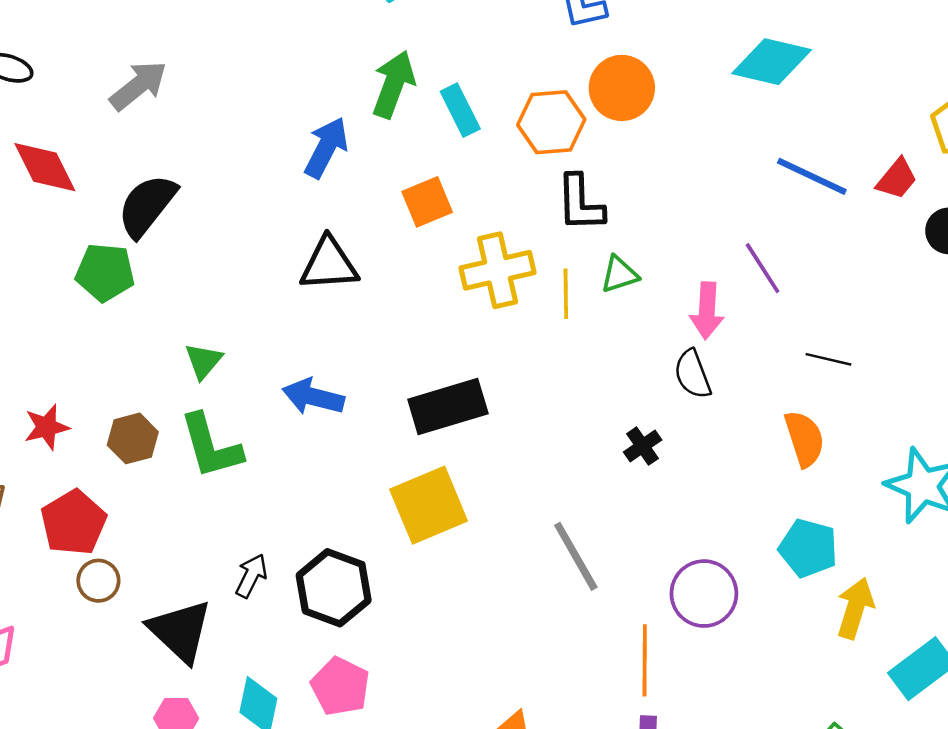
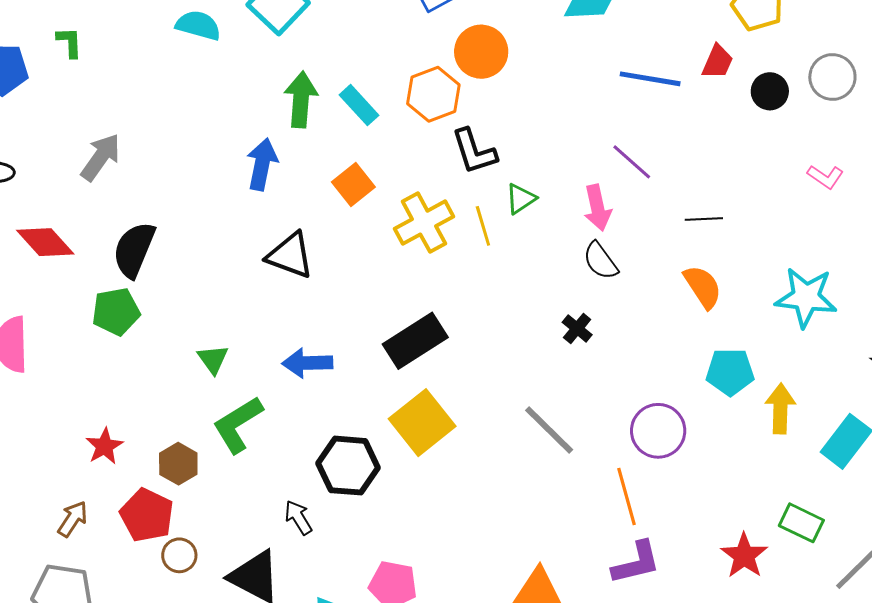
black triangle: (329, 264) -> (290, 255), turned 40
brown hexagon: (133, 438) -> (178, 464), moved
green L-shape: (211, 446) -> (238, 425), turned 90
black arrow: (251, 576) -> (298, 517), turned -42
black hexagon: (334, 588) -> (348, 466), moved

